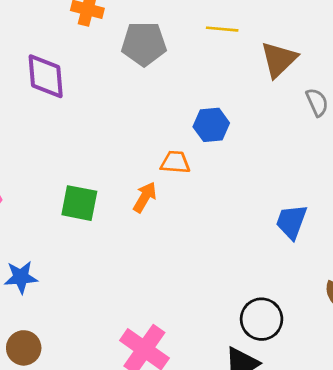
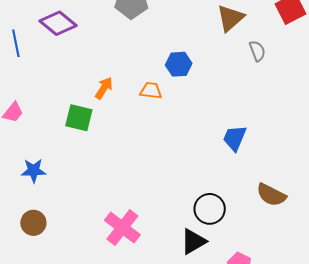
purple diamond: (46, 76) -> (58, 23), turned -48
orange arrow: (145, 197) -> (104, 88), moved

